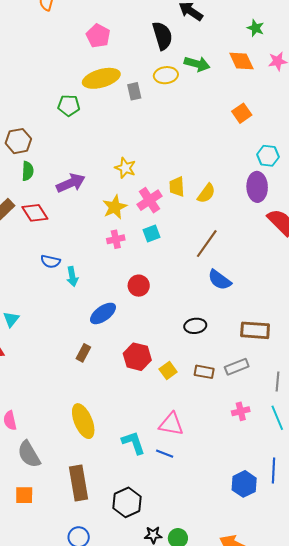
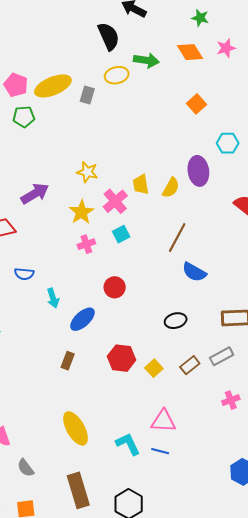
pink pentagon: (98, 36) -> (16, 85), moved
gray rectangle: (134, 91) -> (87, 95), turned 36
purple ellipse: (257, 187) -> (198, 171), moved
cyan arrow: (72, 276) -> (53, 298), moved
brown rectangle: (204, 372) -> (190, 365), turned -42
gray semicircle: (29, 454) -> (26, 468), size x0.7

